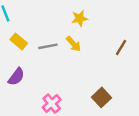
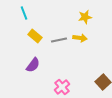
yellow arrow: (74, 44) -> (80, 38), turned -40

